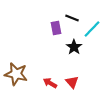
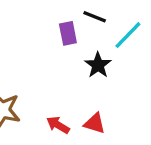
red triangle: (72, 82) -> (95, 123), turned -32

